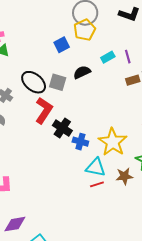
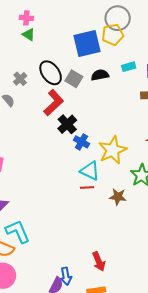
blue square: (62, 45) -> (87, 43), size x1.8
brown star: (124, 176) -> (118, 197), moved

